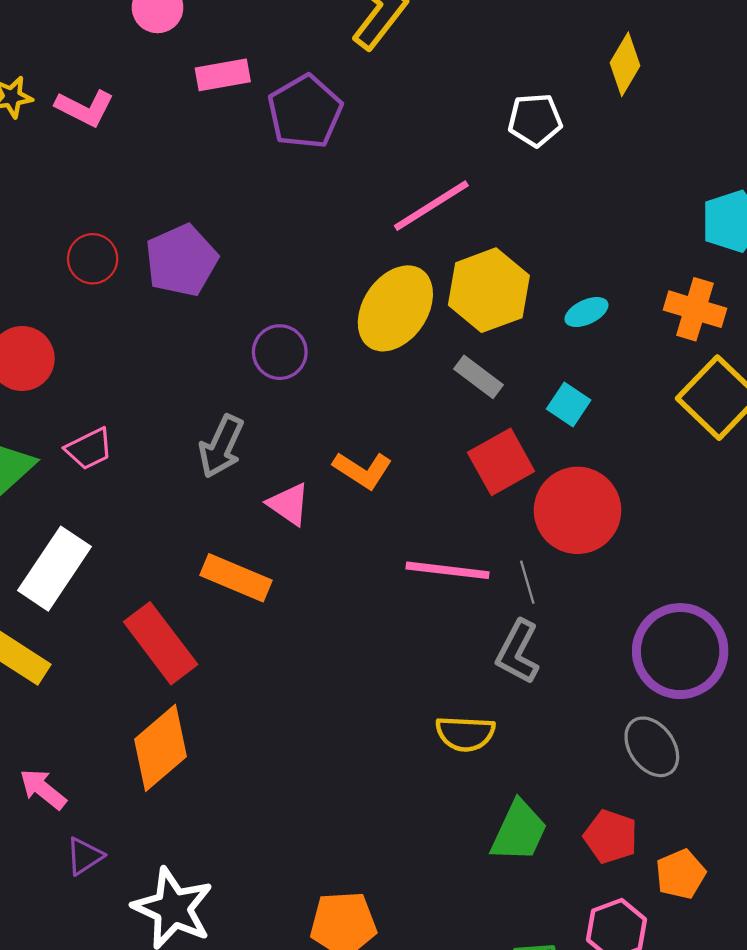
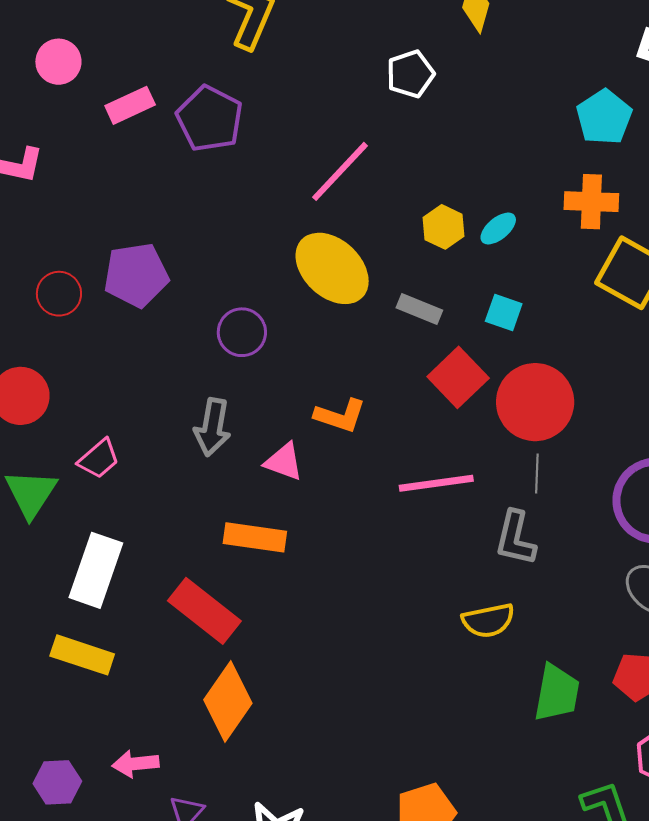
purple pentagon: (181, 260) -> (136, 275), turned 30
yellow hexagon: (489, 290) -> (443, 227), moved, size x0.6
yellow ellipse: (395, 308) -> (332, 268), turned -66
gray line: (527, 582) -> (537, 474), moved, turned 33
pink arrow: (43, 789) -> (135, 764), turned -30

